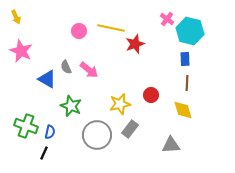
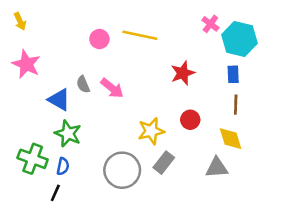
red star: (135, 44) -> (183, 73), moved
green star: (71, 106) -> (68, 134), moved
gray triangle: (171, 145) -> (217, 168), moved

